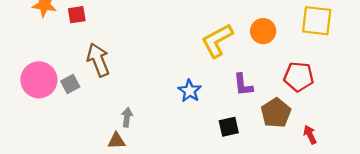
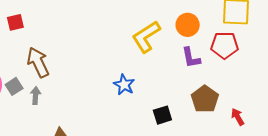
red pentagon: (299, 77) -> (224, 45), moved
purple L-shape: (243, 85) -> (191, 58), moved
gray arrow: (127, 117) -> (35, 96), moved

